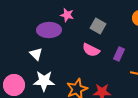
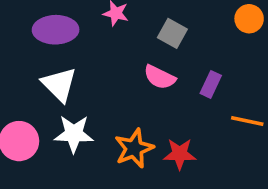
purple ellipse: (49, 30) -> (56, 30), moved
white triangle: (36, 54) -> (59, 84), size x1.5

